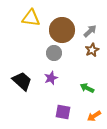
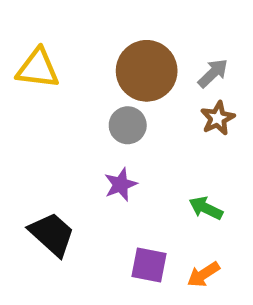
yellow triangle: (31, 18) -> (38, 68), moved
black trapezoid: (22, 81) -> (52, 234), moved
orange arrow: (94, 116) -> (203, 274), moved

